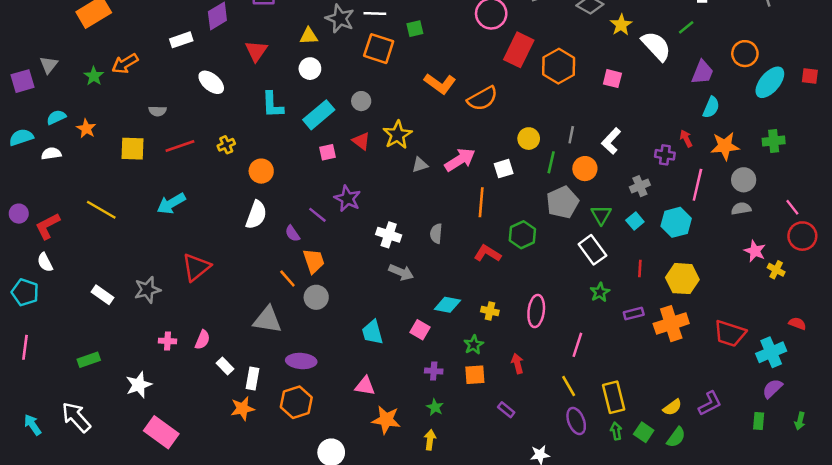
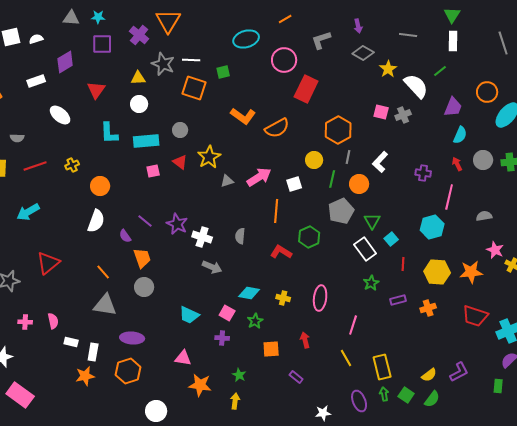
orange hexagon: (559, 66) -> (338, 130), moved
cyan rectangle: (319, 115) -> (146, 141), turned 35
red arrow: (686, 139) -> (457, 164), moved
orange star: (725, 146) -> (471, 272), moved
gray circle: (744, 180) -> (483, 160), moved
gray cross: (640, 186) -> (403, 115), moved
purple star: (347, 199) -> (177, 224), moved
cyan square: (635, 221) -> (391, 239), moved
orange line: (287, 279) -> (103, 272), moved
orange cross: (671, 324) -> (428, 308), size x0.6
cyan trapezoid: (372, 332) -> (189, 315), turned -50
pink semicircle: (202, 340) -> (53, 321), turned -35
green star: (474, 345) -> (255, 321), moved
white rectangle: (225, 366) -> (71, 342), turned -32
purple cross: (434, 371) -> (222, 338), moved
purple ellipse: (576, 421) -> (359, 401), moved

